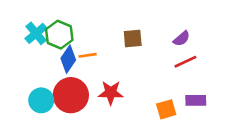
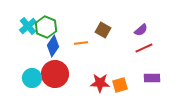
brown square: (133, 39) -> (103, 30), turned 35
orange line: (88, 55) -> (81, 43), moved
red star: (111, 93) -> (100, 83), moved
orange square: (166, 109) -> (120, 85), moved

